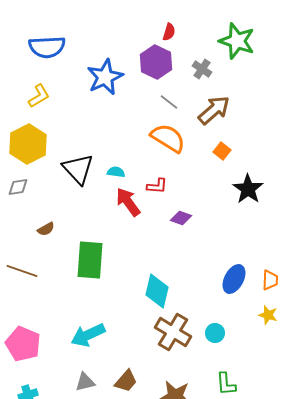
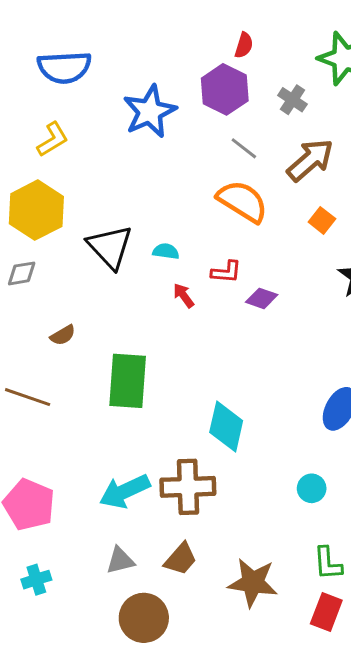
red arrow: (128, 202) -> (184, 295), size x0.6
purple diamond: (181, 218) -> (262, 298), moved
brown cross: (173, 332) -> (188, 487), moved, turned -33

